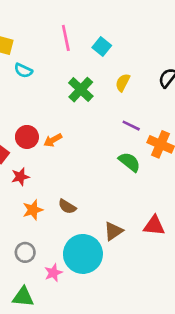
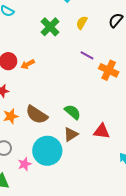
green semicircle: (129, 162) -> (73, 112), moved
brown semicircle: (67, 207) -> (37, 115), size x1.6

